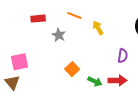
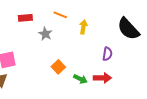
yellow arrow: (98, 28) -> (83, 27), turned 40

